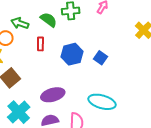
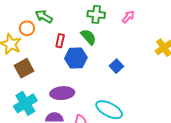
green semicircle: (49, 20) -> (88, 37), moved
blue hexagon: (72, 54) -> (76, 58), moved

